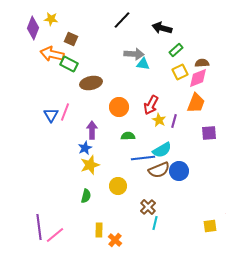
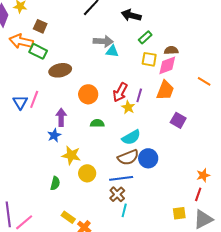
yellow square: (180, 72) -> (149, 59), turned 35
purple line: (174, 121) -> (139, 95), moved
purple square: (209, 133) -> (178, 120), turned 35
blue line: (143, 158) -> (121, 178), moved
yellow star: (90, 165) -> (71, 155), moved, turned 30
yellow rectangle: (99, 230) -> (68, 217), turned -56

